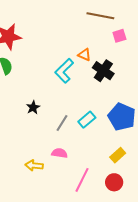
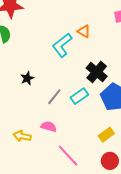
black cross: (103, 71) -> (97, 72), moved
pink line: (82, 180) -> (68, 156), turned -75
red circle: (114, 182) -> (110, 161), moved

